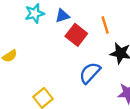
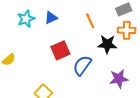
red square: (76, 35) -> (60, 50), moved, turned 36

